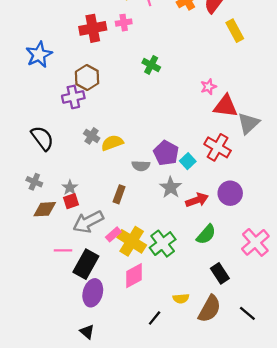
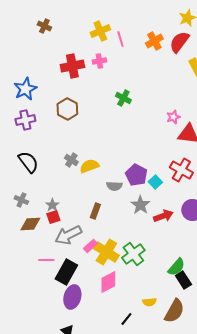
purple cross: (73, 97) -> (25, 120), moved
green semicircle: (206, 234) -> (176, 267), moved

